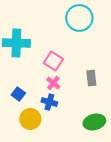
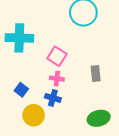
pink cross: (53, 83) -> (57, 79), turned -32

